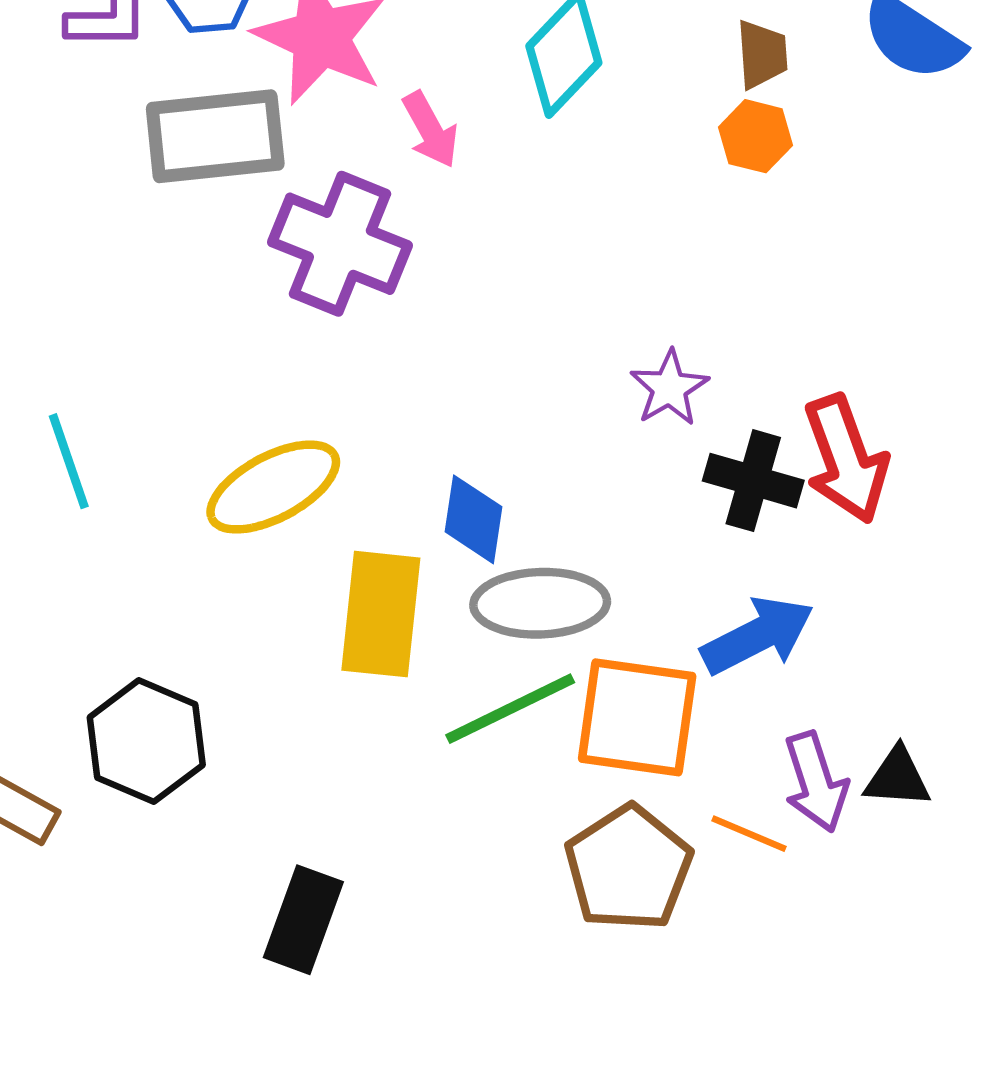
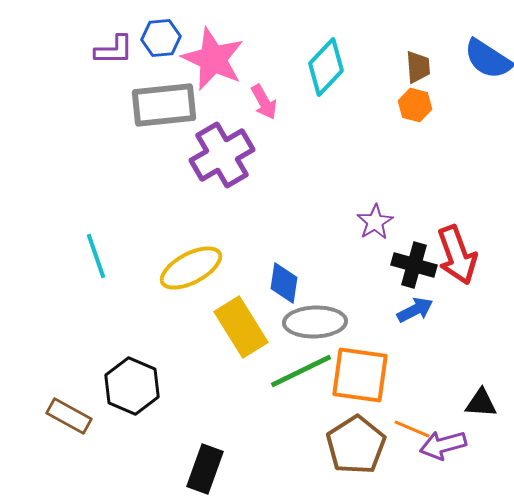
purple cross: (340, 244) -> (222, 155), turned 38
yellow rectangle: (381, 614) -> (241, 327), turned -38
blue arrow: (758, 636) -> (415, 310), moved, size x0.7
purple arrow: (816, 782) -> (443, 445), moved, turned 93

